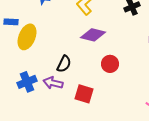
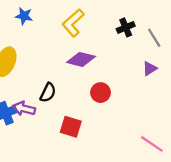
purple arrow: (53, 83) -> (24, 109), moved

